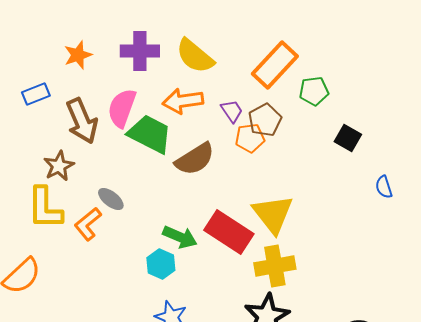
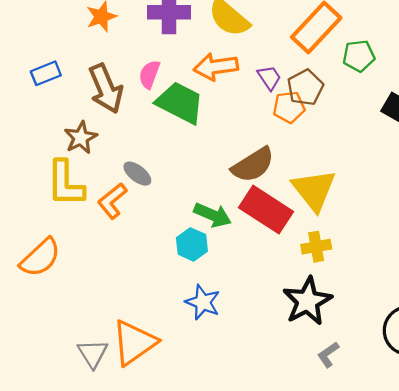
blue rectangle: (36, 94) -> (46, 73), moved
pink semicircle: (122, 108) -> (149, 74), size x0.7
brown semicircle: (195, 159) -> (253, 165), moved
yellow cross: (275, 266) -> (316, 247), size x0.7

